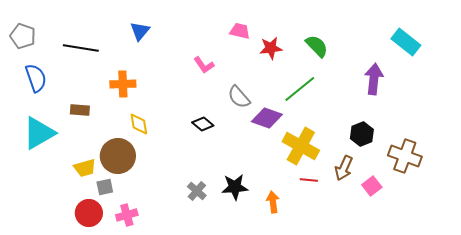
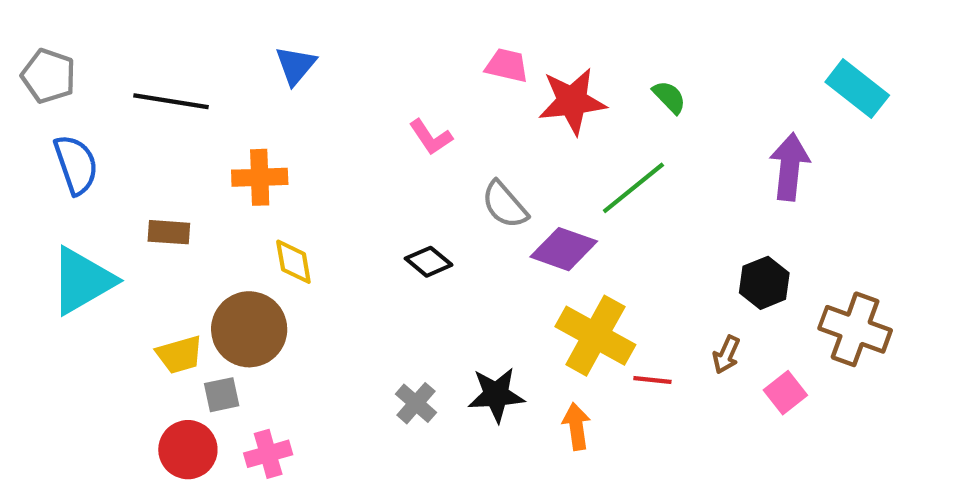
green semicircle: (317, 46) -> (669, 97), size x0.7
red star: (271, 48) -> (572, 101), size x1.4
yellow cross: (301, 146) -> (595, 336), moved
brown arrow: (344, 168) -> (726, 355), size x0.7

